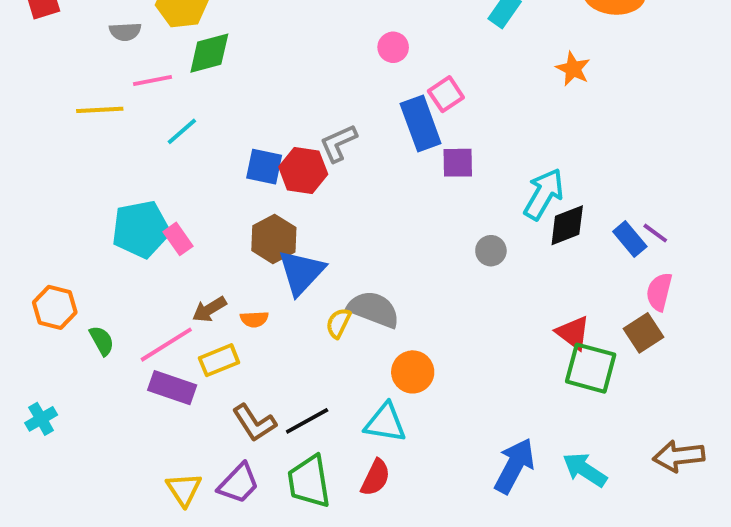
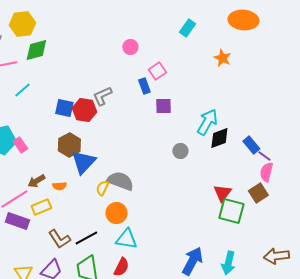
blue rectangle: (421, 124) -> (144, 86), size x0.6
purple line: (655, 233) -> (264, 156), moved
red triangle: (573, 333) -> (222, 193), turned 30
orange circle: (413, 372) -> (116, 213), moved
cyan arrow: (585, 470) -> (228, 263), turned -110

